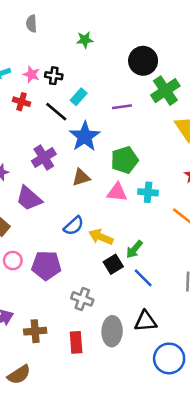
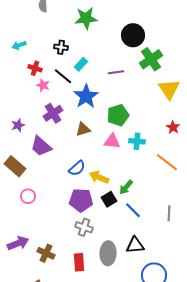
green star: (85, 40) -> (86, 18), size x1.6
pink star: (31, 74) -> (43, 85), moved
purple pentagon: (46, 265) -> (81, 200), moved
brown cross: (35, 331) -> (46, 253), turned 30

